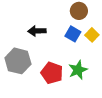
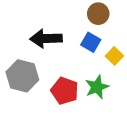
black arrow: (37, 31) -> (46, 39), size x1.4
yellow square: (92, 35) -> (114, 56), moved

